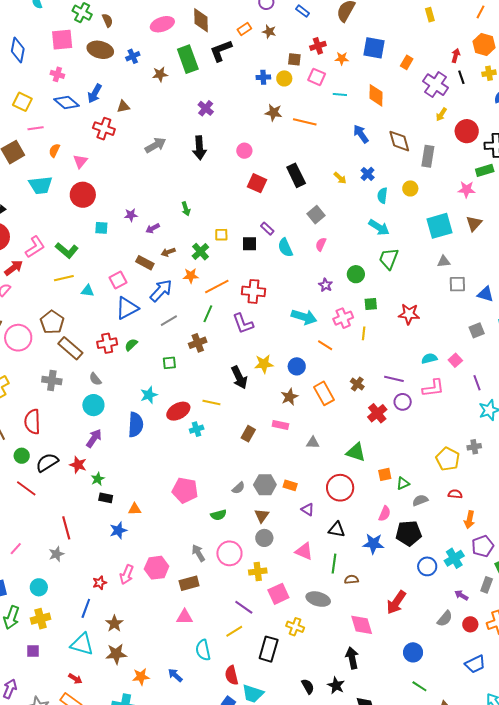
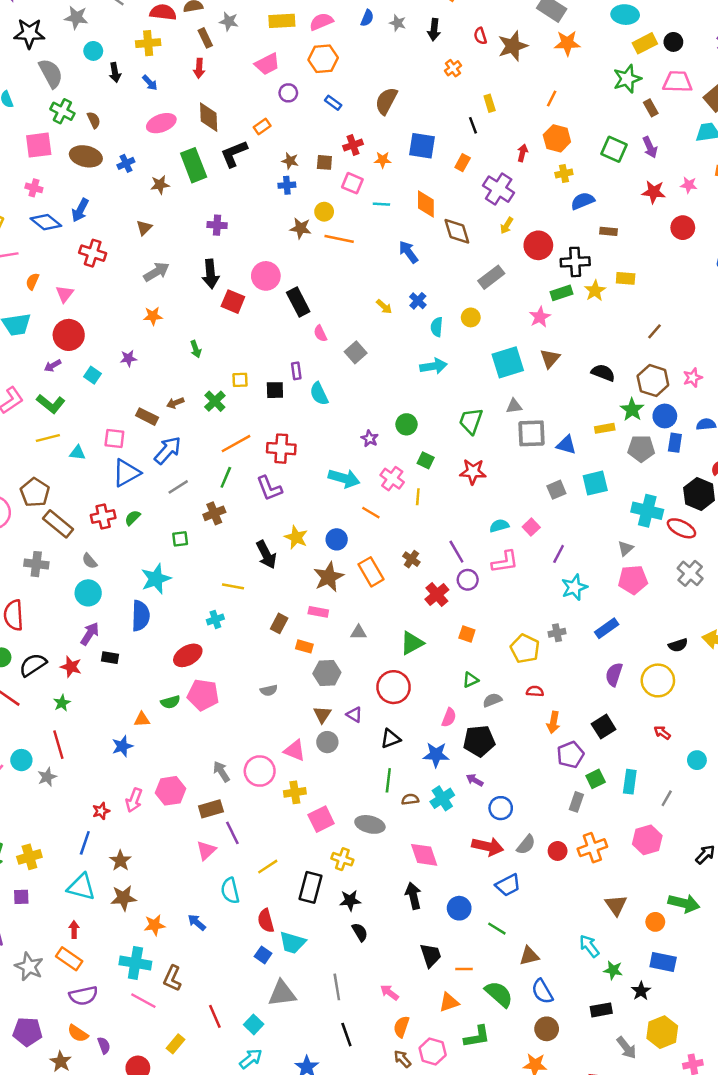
brown star: (269, 32) -> (290, 161), moved
black line: (461, 77) -> (473, 125), moved
yellow circle: (284, 78) -> (324, 212), moved
brown triangle: (123, 107) -> (144, 228), moved, turned -32
purple cross: (206, 108) -> (217, 225), turned -35
brown diamond: (399, 141) -> (457, 231), moved
pink circle: (244, 151) -> (266, 276), size x1.5
gray rectangle: (428, 156) -> (491, 277), turned 45
black rectangle: (296, 175) -> (298, 302), moved
red square: (257, 183) -> (233, 302), moved
pink star: (467, 189) -> (540, 317), turned -30
cyan arrow: (379, 227) -> (433, 366), turned -40
cyan square: (101, 228) -> (92, 375), turned 32
purple arrow: (153, 228) -> (53, 366), moved
purple rectangle: (267, 229) -> (296, 371), turned 40
pink semicircle: (321, 244) -> (320, 333), moved, turned -48
green trapezoid: (389, 259) -> (471, 421), moved
orange star: (191, 276) -> (153, 316), moved
pink square: (118, 280) -> (114, 439), turned 36
gray square: (457, 284) -> (531, 433), size x1.4
green square: (371, 304) -> (426, 460), turned 32
pink cross: (343, 318) -> (392, 479), turned -30
yellow star: (264, 364) -> (296, 537), turned 30
purple line: (394, 379) -> (456, 552), turned 48
purple line: (477, 383) -> (559, 554), turned 49
cyan star: (149, 395) -> (156, 579), size x1.4
brown star: (289, 397) -> (329, 577), size x1.4
red ellipse: (178, 411) -> (188, 655), moved
green triangle: (356, 452) -> (412, 643), turned -45
orange square: (385, 474) -> (467, 634), moved, turned 32
green star: (98, 479) -> (62, 703), moved
gray hexagon: (265, 485) -> (327, 673), moved
orange rectangle: (290, 485) -> (304, 646), moved
gray semicircle: (238, 488) -> (269, 690), turned 32
black rectangle: (106, 498) -> (110, 658), moved
green semicircle: (219, 515) -> (170, 702), moved
brown triangle: (262, 516) -> (322, 715), moved
black triangle: (337, 530) -> (391, 739), turned -30
gray circle: (264, 538) -> (327, 742), moved
pink triangle: (304, 551) -> (295, 750), moved
cyan cross: (454, 558) -> (442, 798), moved
blue circle: (427, 566) -> (501, 808), moved
cyan circle: (39, 587) -> (21, 760), moved
purple arrow: (461, 595) -> (475, 780), moved
red arrow: (396, 602) -> (488, 846), moved, turned -110
purple line: (244, 607) -> (232, 833), moved, turned 30
pink triangle: (184, 617) -> (206, 850), turned -42
blue circle: (413, 652) -> (459, 908), moved
blue trapezoid: (475, 664) -> (508, 885), moved
red arrow: (75, 679) -> (74, 930), turned -120
black star: (336, 685) -> (350, 900), moved, turned -30

